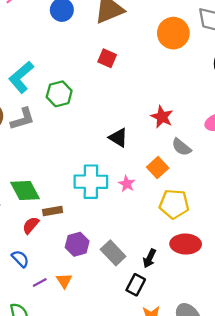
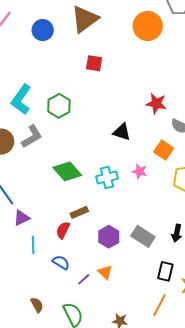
cyan cross: (91, 182) -> (107, 178), size x0.7
green diamond: (25, 190) -> (67, 171), moved
black rectangle: (136, 285) -> (165, 271), moved

